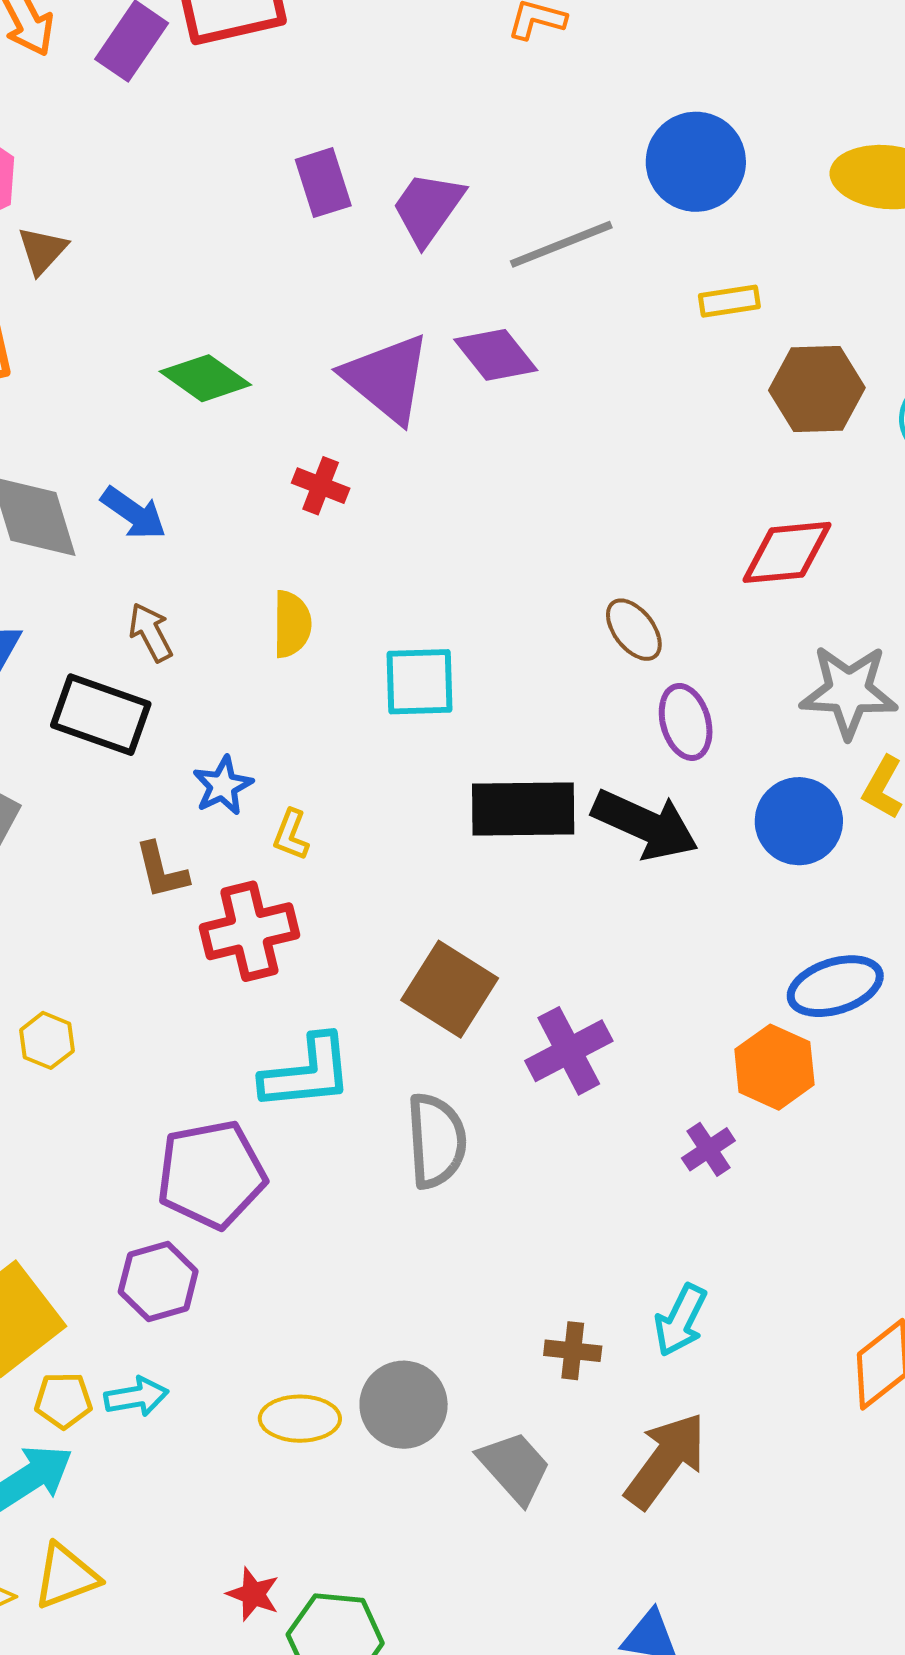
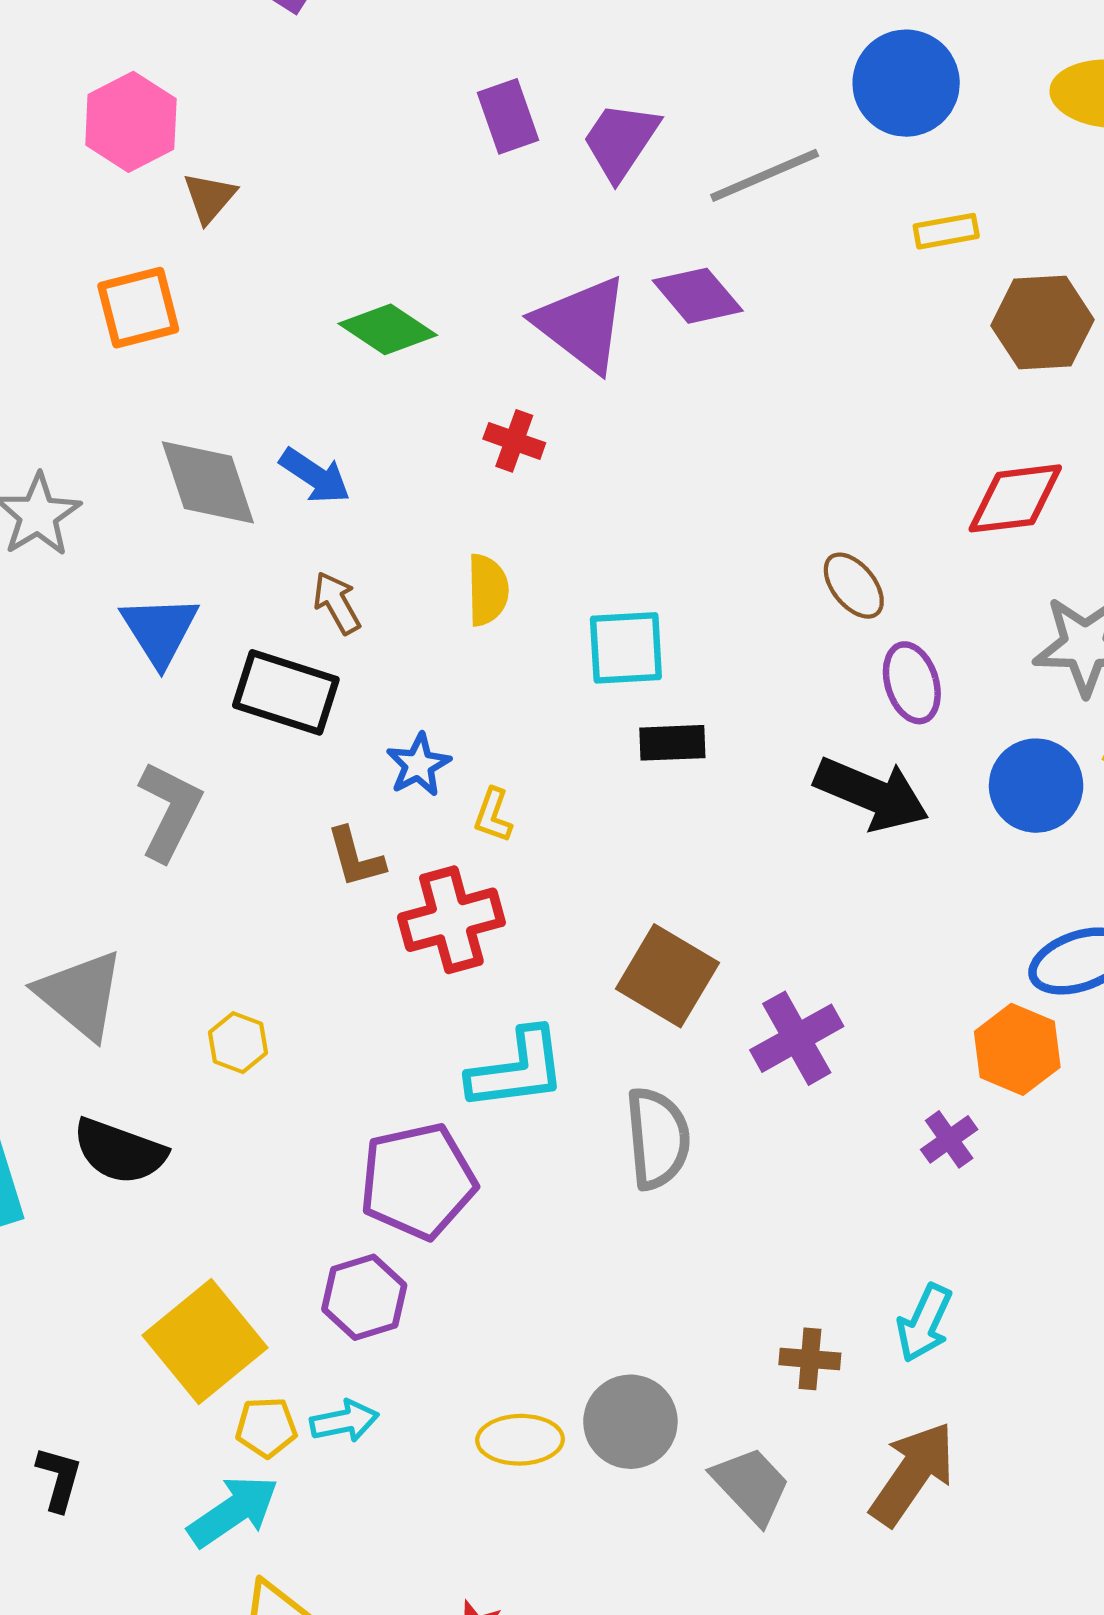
black rectangle: (523, 809) -> (672, 743), moved, size x0.6

